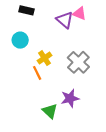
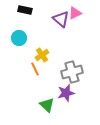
pink triangle: (79, 14) -> (75, 13), turned -48
gray cross: (78, 62) -> (72, 72), moved, turned 30

